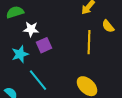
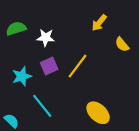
white star: (31, 29) -> (46, 38), moved
yellow line: (89, 42) -> (78, 66), moved, turned 35

